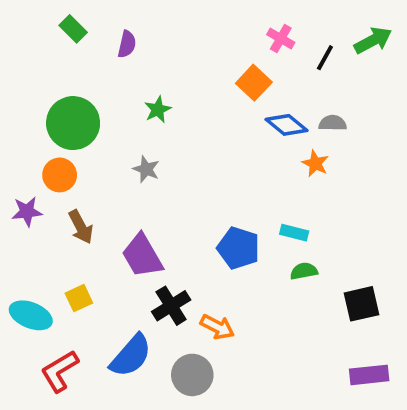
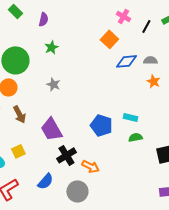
green star: (158, 110) -> (51, 47), moved
blue diamond: (286, 125) -> (126, 61), turned -45
orange star: (315, 163) -> (153, 81), moved
blue semicircle: (131, 356) -> (45, 181), size x0.7

